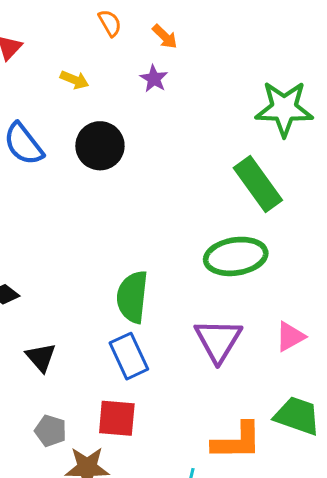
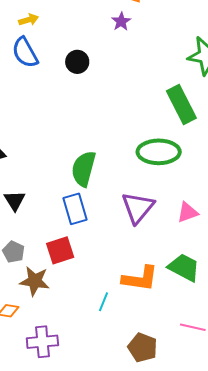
yellow arrow: (75, 80) -> (29, 20), moved, turned -48
black circle: (100, 146) -> (77, 62), size x0.7
red square: (117, 418) -> (60, 250), turned -32

